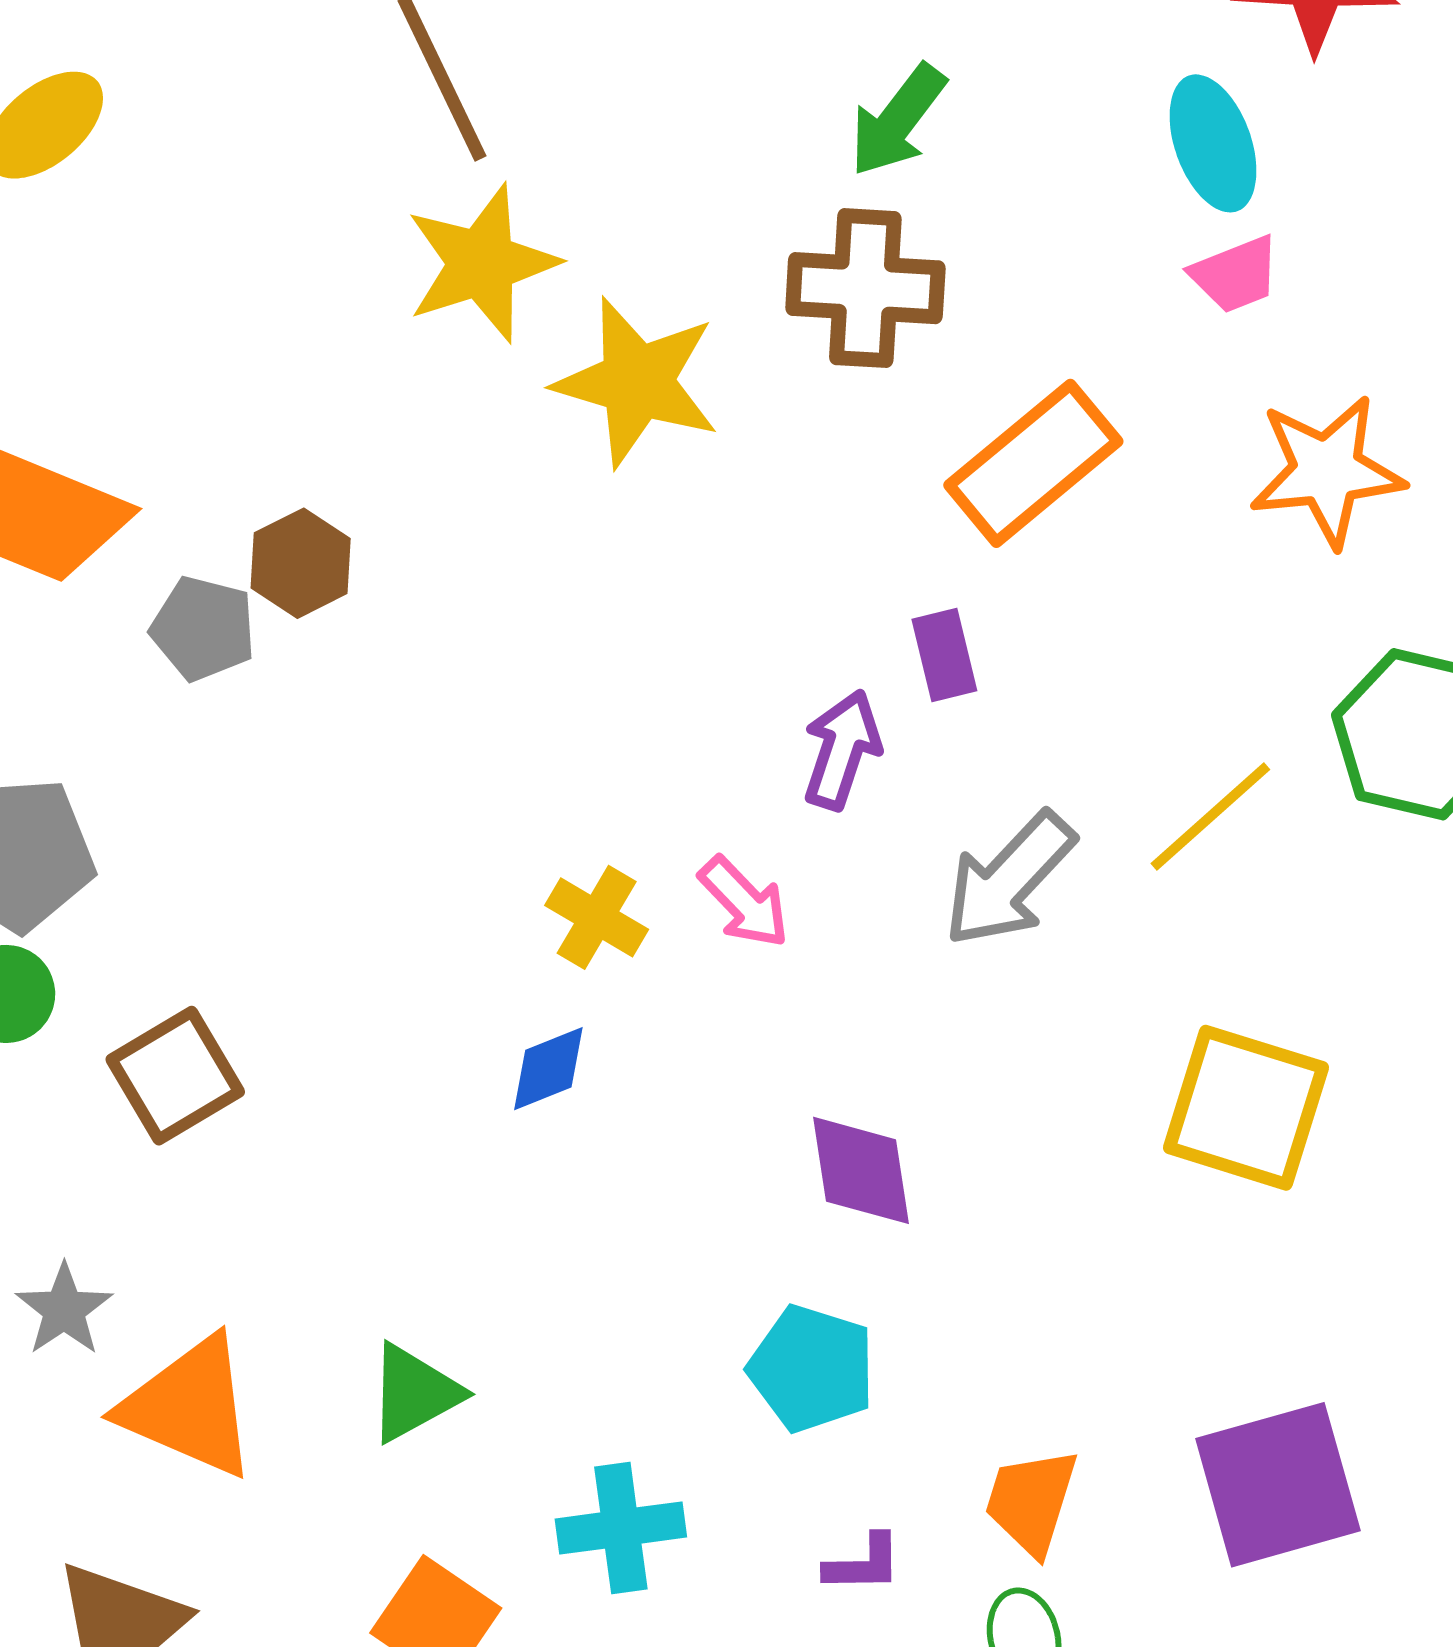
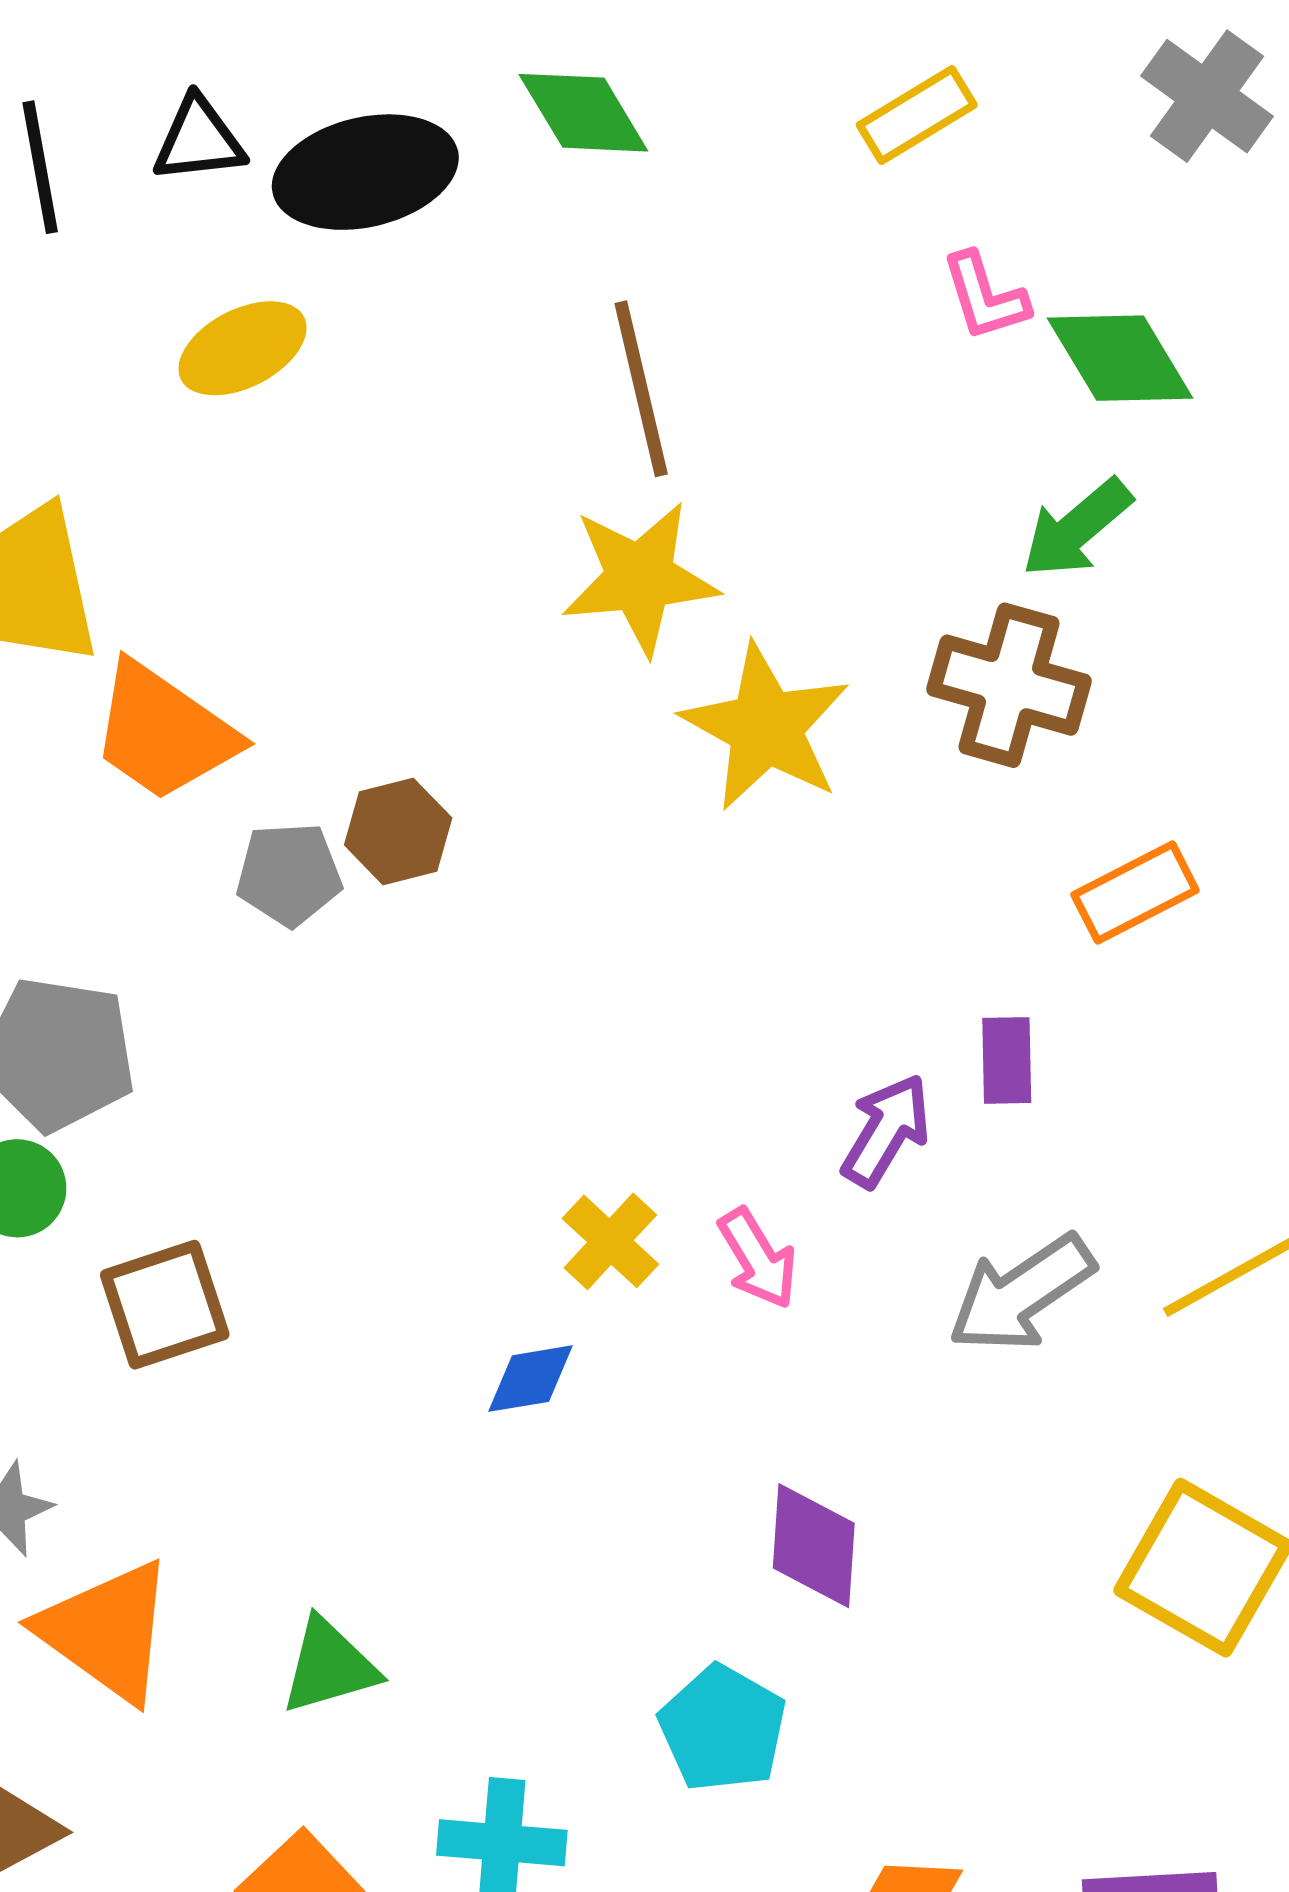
orange rectangle: (1033, 463) -> (1135, 893), size x0.7
gray pentagon: (203, 629) -> (289, 874), turned -30

